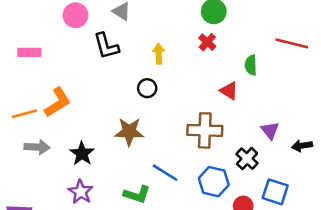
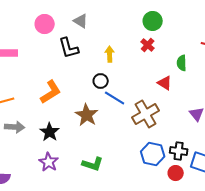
orange L-shape: (58, 102) -> (51, 92), moved
brown cross: (205, 130) -> (146, 114), turned -32
brown star: (129, 132) -> (87, 115), turned 30
black cross: (247, 159) -> (179, 151), moved, turned -36
blue line: (165, 173) -> (115, 98), moved

